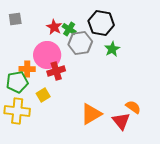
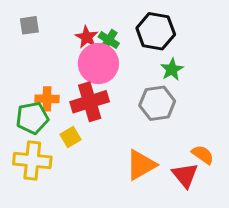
gray hexagon: (80, 43) -> (157, 103), moved
pink circle: (47, 55) -> (98, 64), moved
red cross: (56, 71) -> (90, 102), size x1.4

